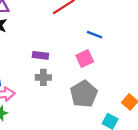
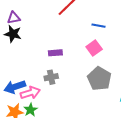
gray cross: (43, 77) -> (51, 77), moved

